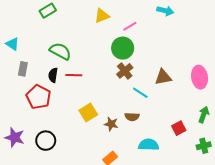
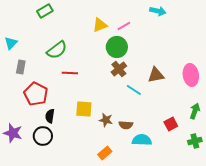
yellow triangle: (102, 16) -> (100, 25), moved
cyan triangle: (12, 44) -> (11, 43), turned 40
green semicircle: (60, 51) -> (57, 50), turned 115
black semicircle: (53, 75) -> (50, 116), moved
yellow square: (88, 113) -> (84, 109), turned 36
brown semicircle: (132, 117) -> (126, 125), moved

